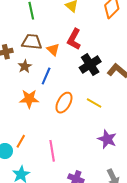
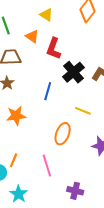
orange triangle: (53, 50) -> (32, 36), moved
blue line: (46, 76) -> (48, 91), moved
orange ellipse: (64, 103) -> (63, 134), moved

